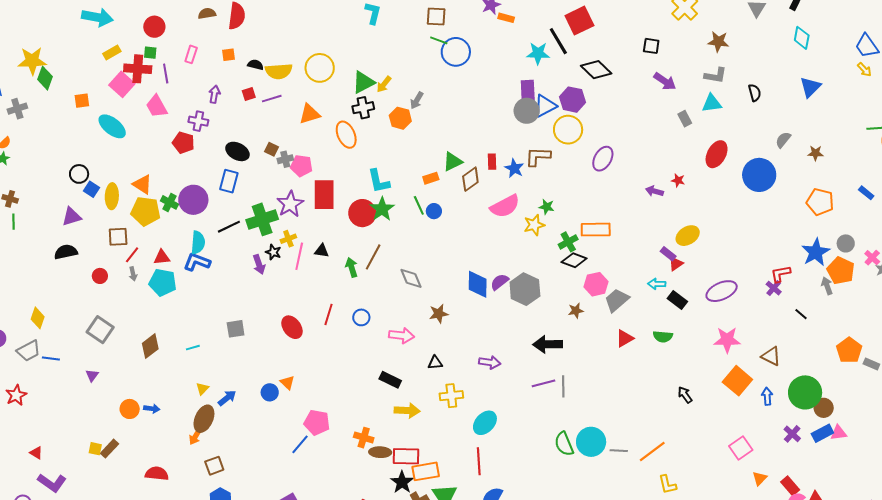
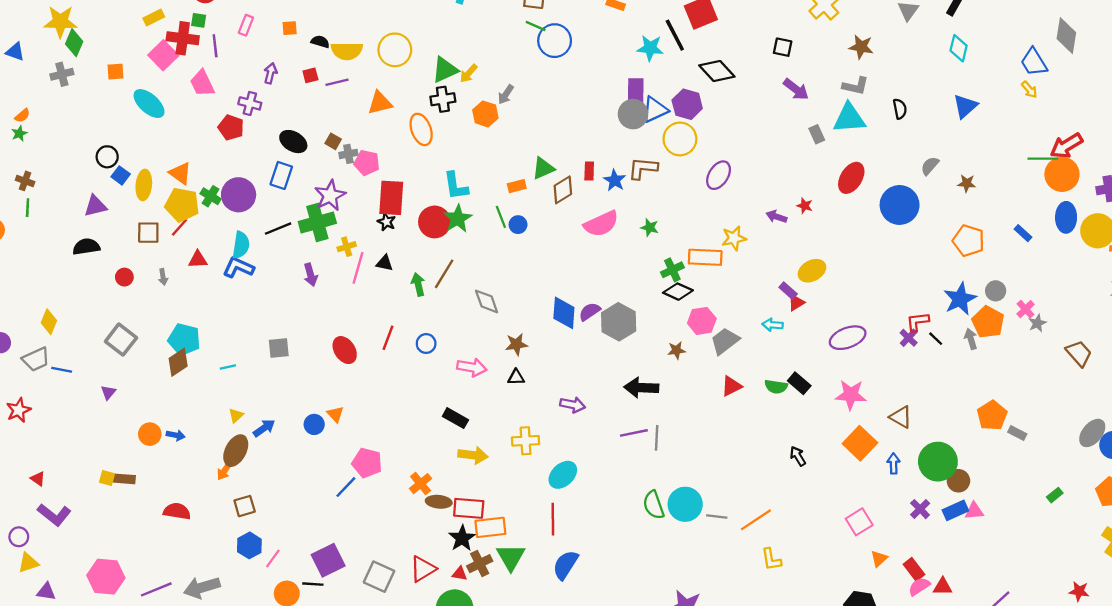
cyan triangle: (712, 103) -> (849, 118), size x1.4
gray cross: (17, 109) -> (62, 74), moved
purple star: (290, 204) -> (330, 195), moved
yellow star: (534, 225) -> (734, 238), moved
black star: (273, 252) -> (386, 222), moved
red line: (132, 255) -> (179, 227), moved
cyan pentagon: (163, 282) -> (184, 339), moved
black rectangle: (677, 300) -> (799, 383), moved
black line: (801, 314) -> (936, 339), moved
black triangle: (435, 363) -> (516, 377), moved
orange cross: (364, 438) -> (421, 484), turned 30
brown rectangle: (109, 449) -> (124, 479), turned 48

